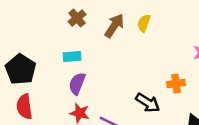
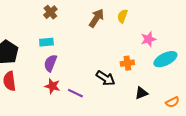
yellow semicircle: (144, 23) -> (122, 16), moved
brown arrow: (114, 26) -> (96, 18), moved

